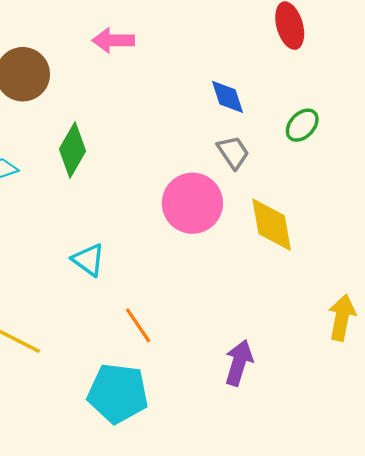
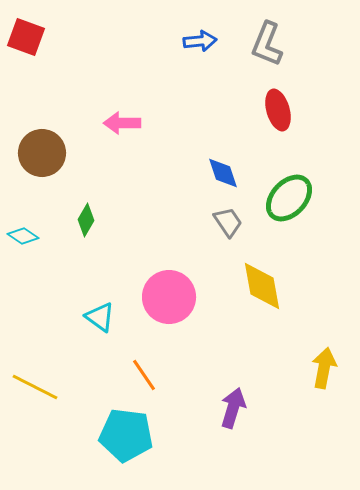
green ellipse: (302, 125) -> (289, 198), size x1.6
green diamond: (73, 150) -> (86, 220), size x0.7
pink circle: (192, 203) -> (169, 297), moved

